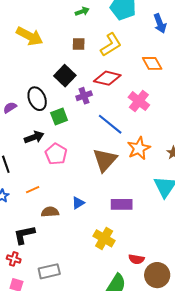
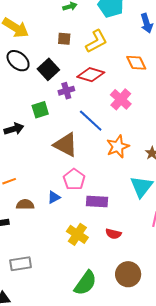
black ellipse: (37, 99) -> (18, 61), moved, turned -30
pink pentagon: (56, 154) -> (74, 179), moved
brown triangle: (105, 160) -> (66, 145), moved, turned -48
red semicircle: (136, 259) -> (113, 234), moved

